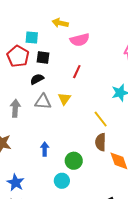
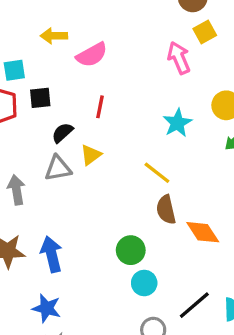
black semicircle: (37, 79) -> (62, 133), moved
yellow triangle: (64, 99) -> (91, 155), turned 32
blue arrow: (45, 149) -> (51, 254), moved, size x1.5
cyan circle: (62, 181) -> (144, 283), moved

